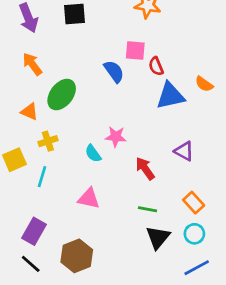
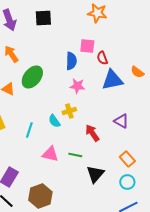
blue semicircle: (114, 71) -> (71, 61), turned 36
pink star: (116, 137) -> (77, 86), moved
yellow cross: (48, 141) -> (69, 111), moved
cyan line: (42, 177) -> (29, 130), moved
green line: (148, 209) -> (75, 155), moved
black triangle: (158, 237) -> (95, 174), moved

